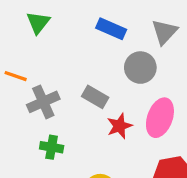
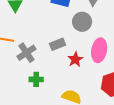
gray rectangle: (95, 97) -> (58, 44), turned -42

